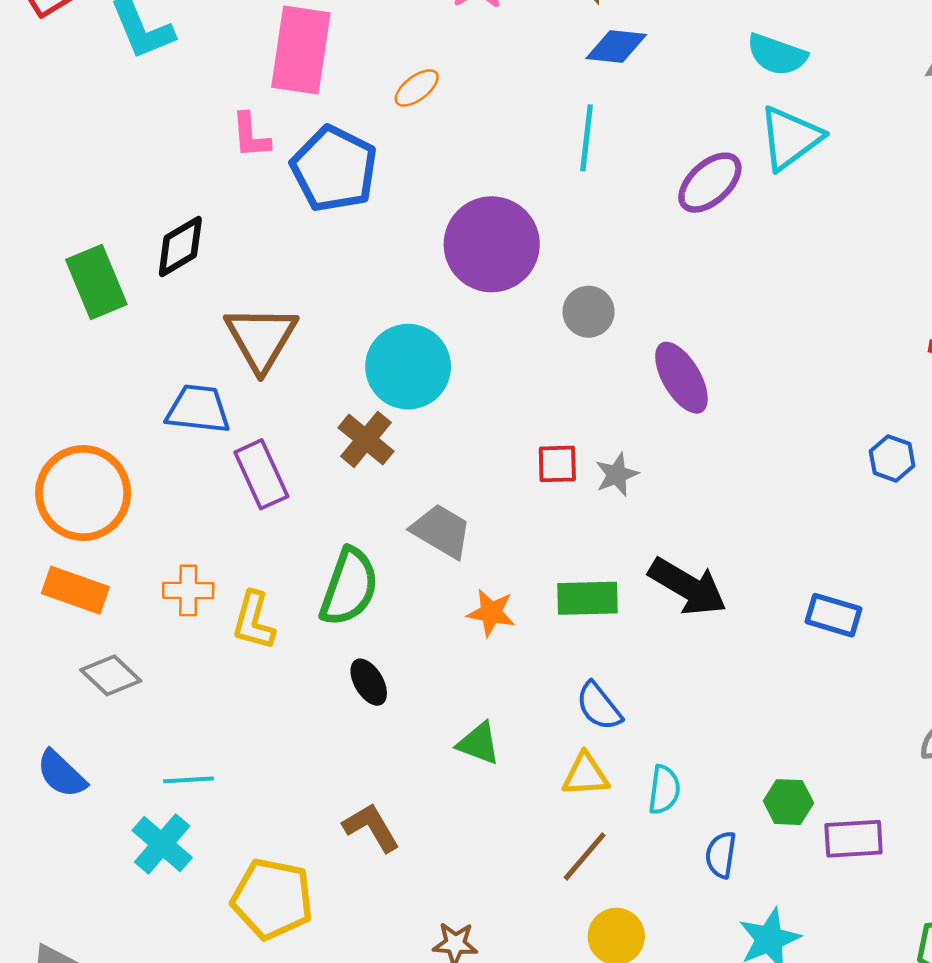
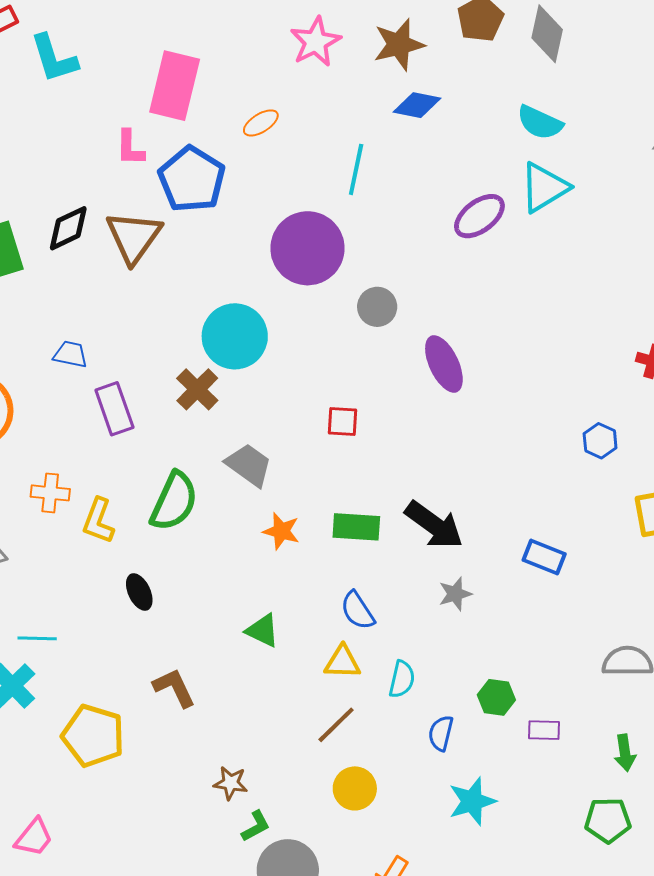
cyan line: (587, 138) -> (356, 169), moved
brown triangle: (261, 338) -> (134, 237), moved
blue trapezoid: (198, 409) -> (71, 354), size x0.7
gray star: (617, 475) -> (455, 594), moved
black ellipse: (369, 682) -> (139, 592), moved
purple rectangle: (854, 839) -> (544, 730), size x0.7

